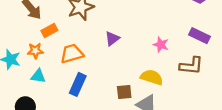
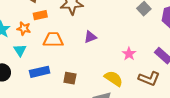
cyan triangle: (38, 76) -> (20, 50), turned 32
blue rectangle: (78, 84) -> (40, 72), moved, turned 36
brown square: (124, 92) -> (70, 78), moved

